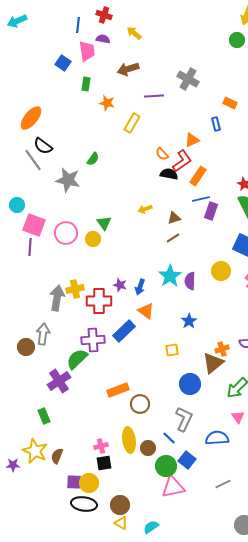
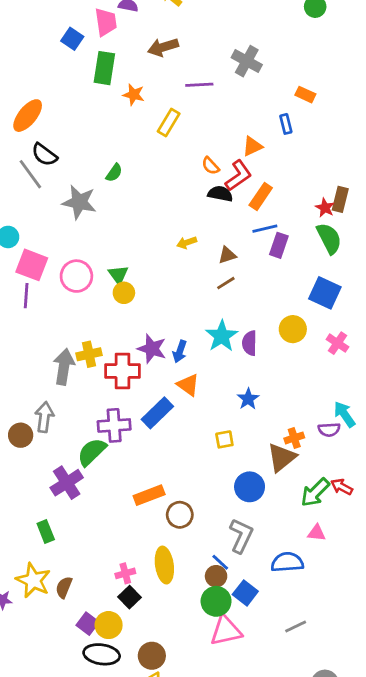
green rectangle: (86, 84) -> (104, 68), size x1.6
green triangle: (104, 223) -> (118, 275), moved
yellow circle: (93, 239) -> (124, 293), moved
purple star: (120, 285) -> (152, 349), size x1.5
pink triangle: (238, 417) -> (317, 533), turned -48
brown circle: (148, 448) -> (216, 576), moved
black square: (104, 463) -> (129, 597), turned -35
purple square: (74, 482) -> (88, 624), turned 35

